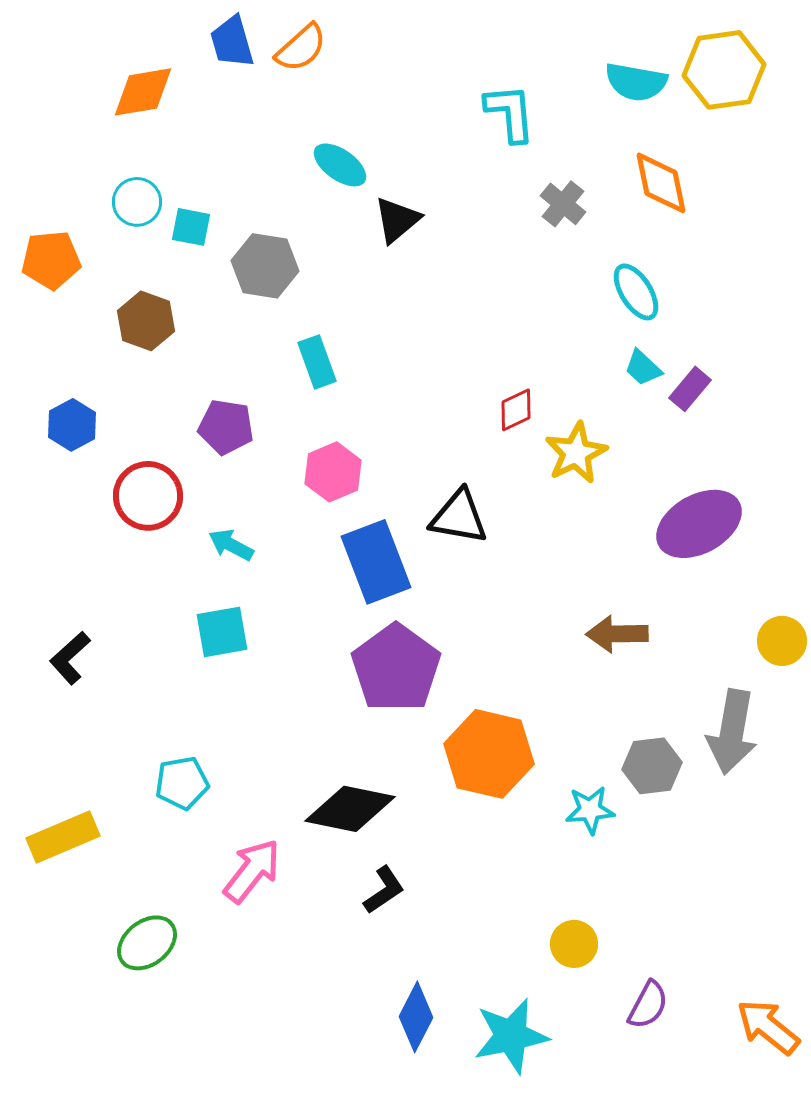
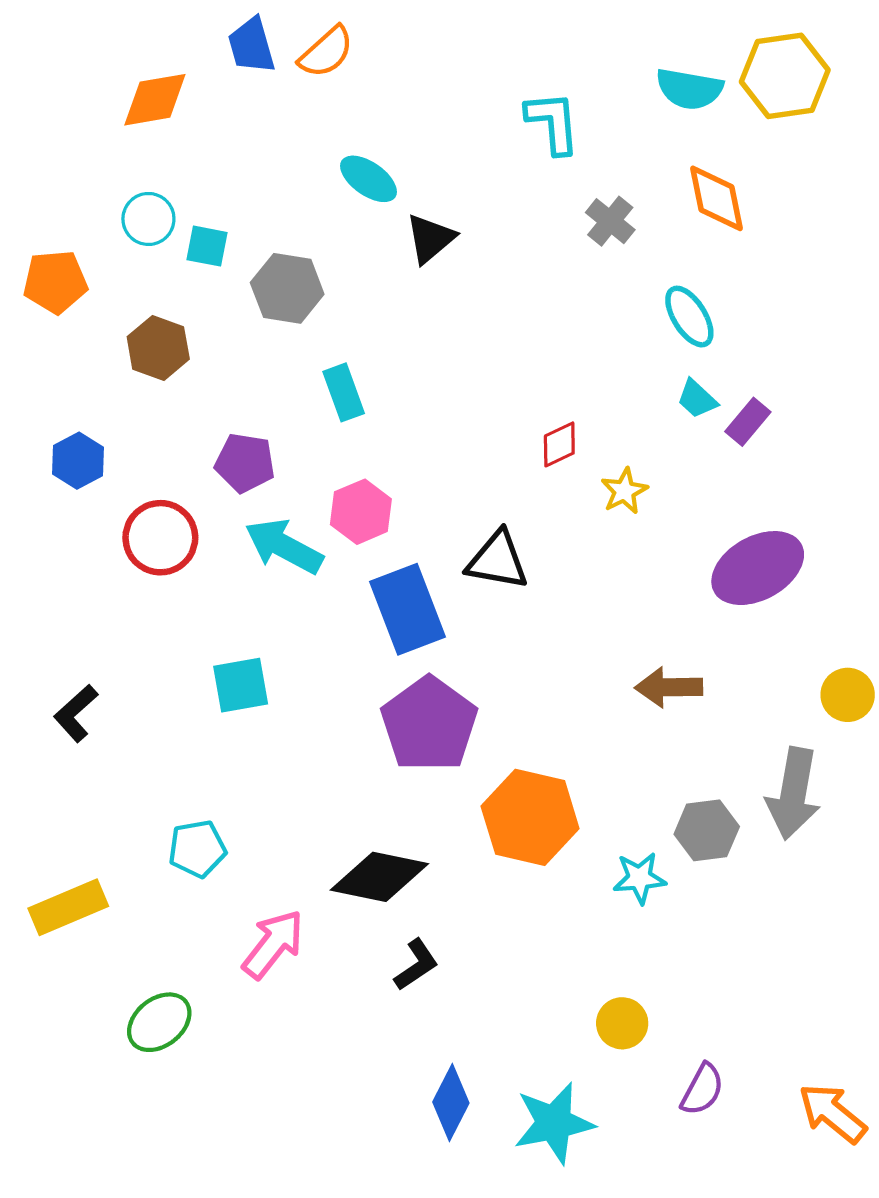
yellow star: (576, 453) -> (624, 491), size x0.7
cyan arrow: (231, 545) -> (284, 546), moved, size x1.6

